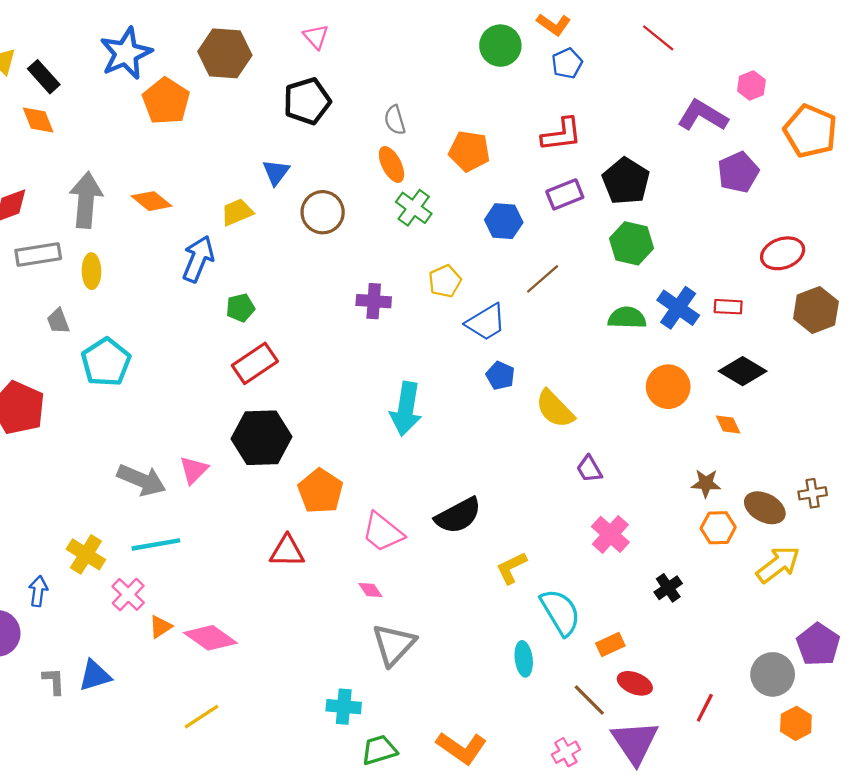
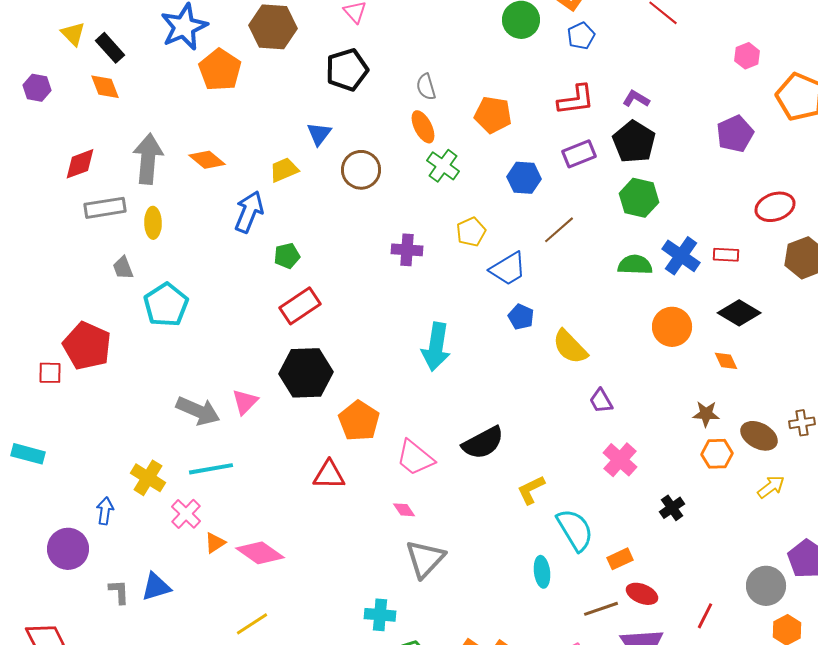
purple L-shape: (703, 116) -> (636, 99), moved, size x0.6
yellow arrow: (778, 564) -> (771, 487), size x0.7
brown line: (589, 700) -> (601, 609), turned -64

